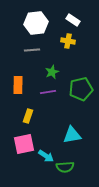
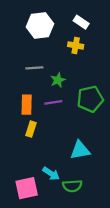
gray line: (32, 50) -> (34, 68), moved
orange rectangle: (18, 85) -> (27, 105), moved
pink square: (24, 144) -> (27, 188), moved

